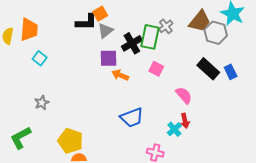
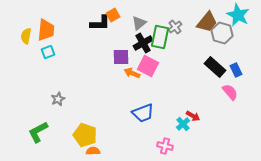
gray triangle: (105, 31) -> (139, 23), moved
cyan square: (40, 58) -> (48, 52), moved, turned 32
pink square: (156, 69) -> (148, 66), moved, size x1.5
pink semicircle: (184, 95) -> (230, 92), moved
red arrow: (185, 121) -> (193, 116), turned -48

